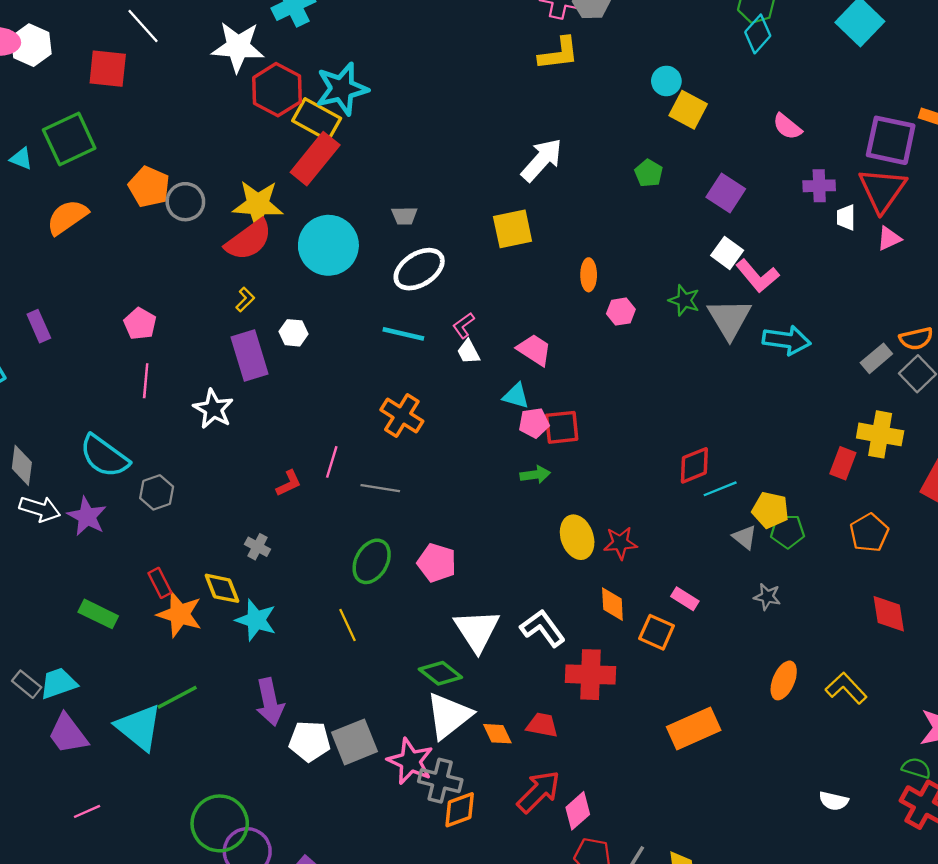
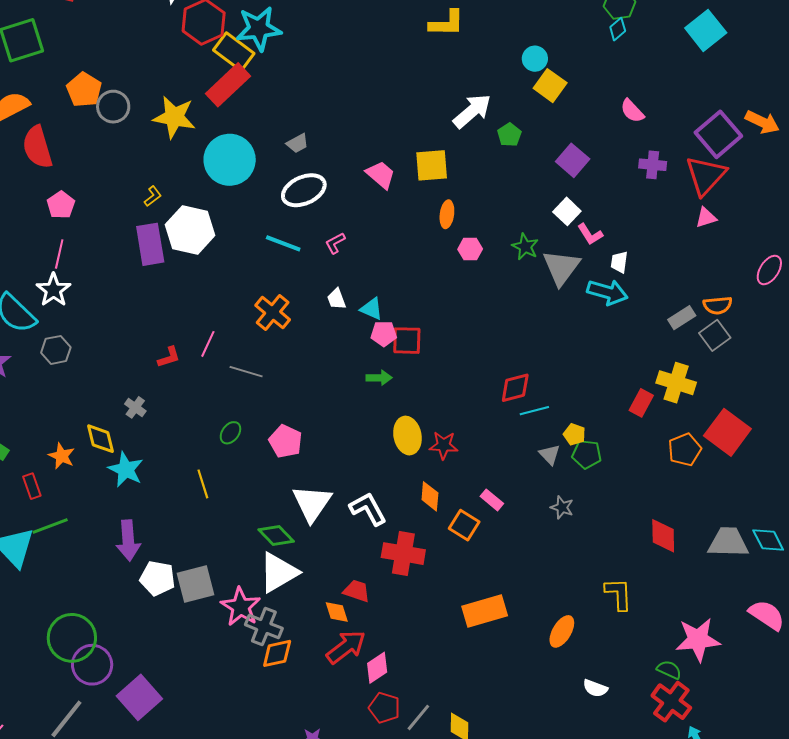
cyan diamond: (758, 34) -> (618, 29), size x0.7
purple square: (891, 140) -> (718, 134), turned 30
white arrow: (542, 160) -> (472, 111), moved
gray trapezoid: (404, 216) -> (297, 143), turned -35
white trapezoid: (846, 217) -> (619, 262), moved
yellow square: (513, 229) -> (432, 165), moved
red semicircle: (249, 240) -> (37, 147), moved, turned 102
pink L-shape: (757, 276) -> (590, 234), size x0.7
white hexagon: (293, 333) -> (190, 230), size x2.0
pink trapezoid: (534, 350) -> (381, 175), moved
white trapezoid: (468, 352) -> (337, 299), moved
white star: (213, 409) -> (53, 290), moved
yellow pentagon: (770, 510) -> (574, 434), size x0.7
orange pentagon: (869, 533) -> (685, 450), moved
green ellipse: (372, 561) -> (230, 433), size x0.6
red rectangle: (160, 583) -> (32, 486), moved
orange star: (180, 614) -> (62, 456), size x0.7
orange ellipse: (784, 680) -> (562, 631), moved
yellow L-shape: (846, 688) -> (619, 594), turned 33
orange diamond: (497, 734) -> (337, 612), moved

